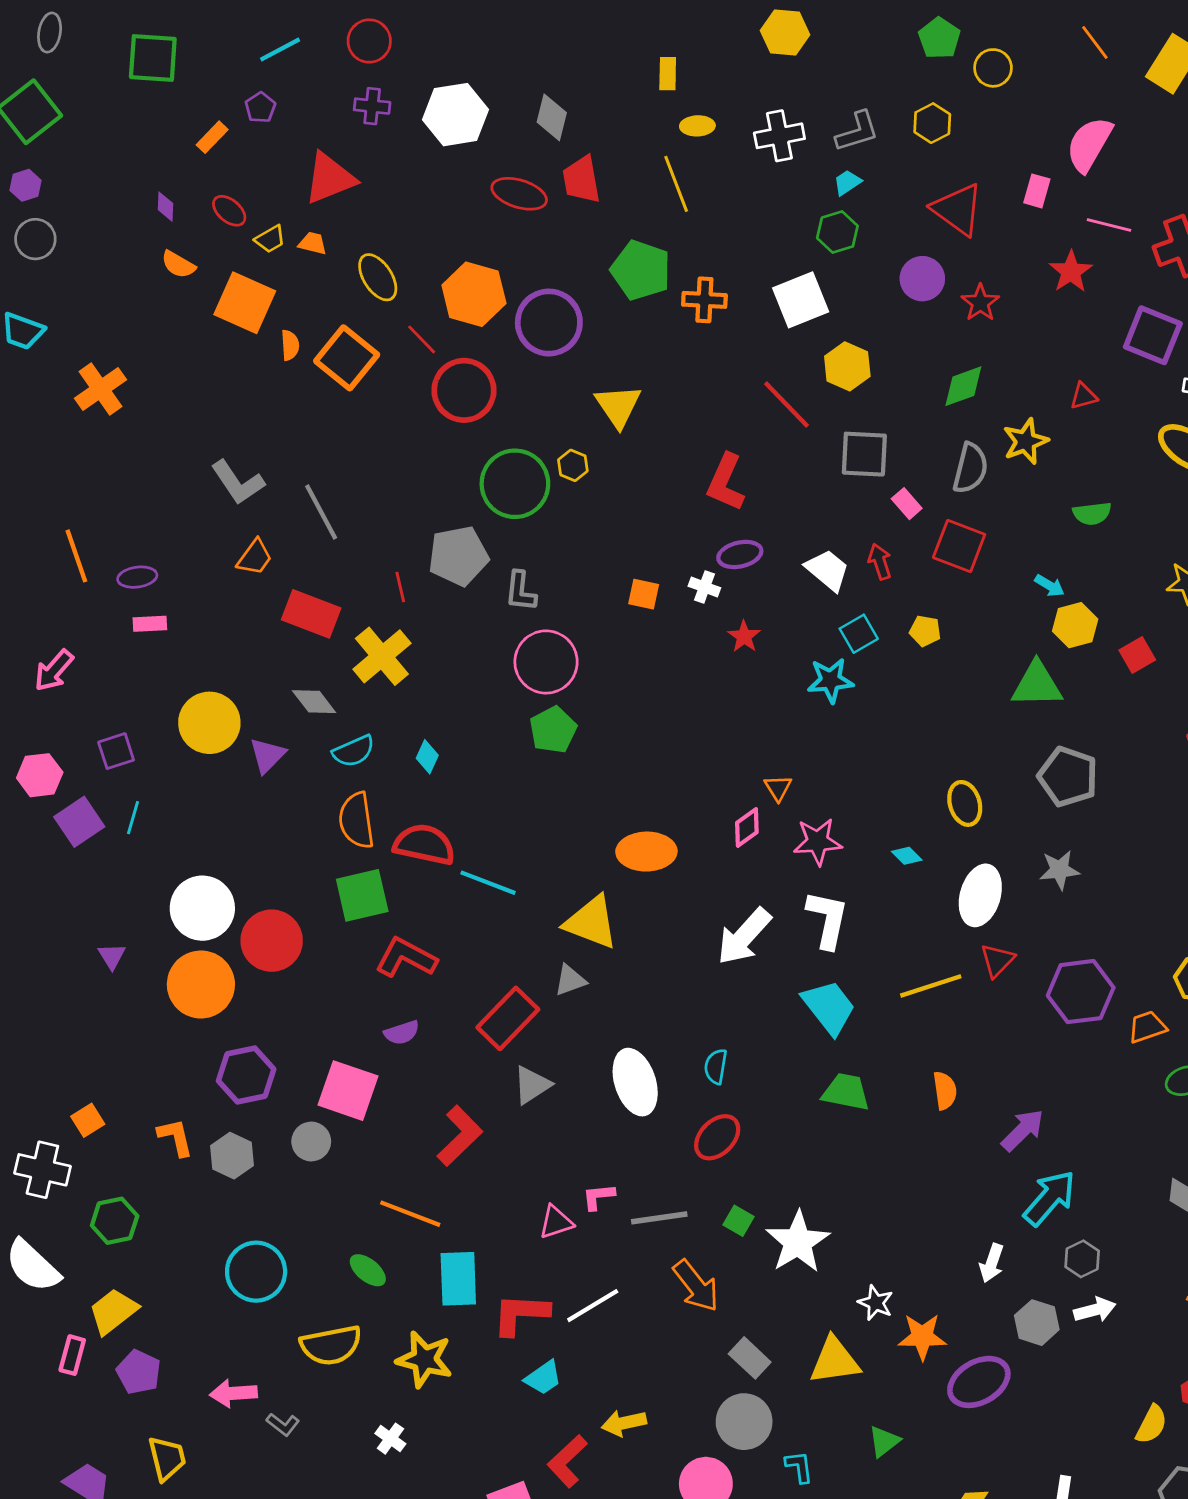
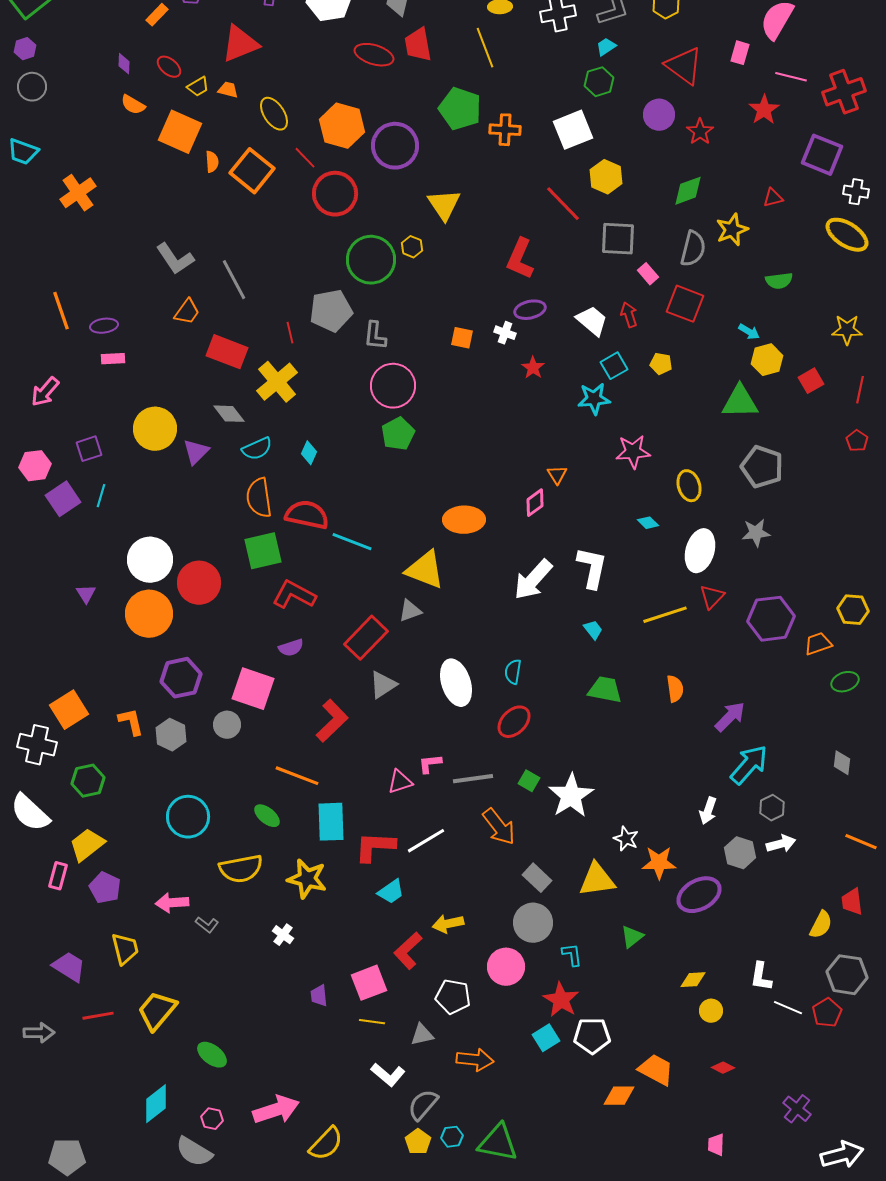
pink star: (818, 842) -> (633, 452), moved
cyan trapezoid: (829, 1007) -> (593, 630), size x0.5
orange square: (88, 1120) -> (69, 710), size x1.6

